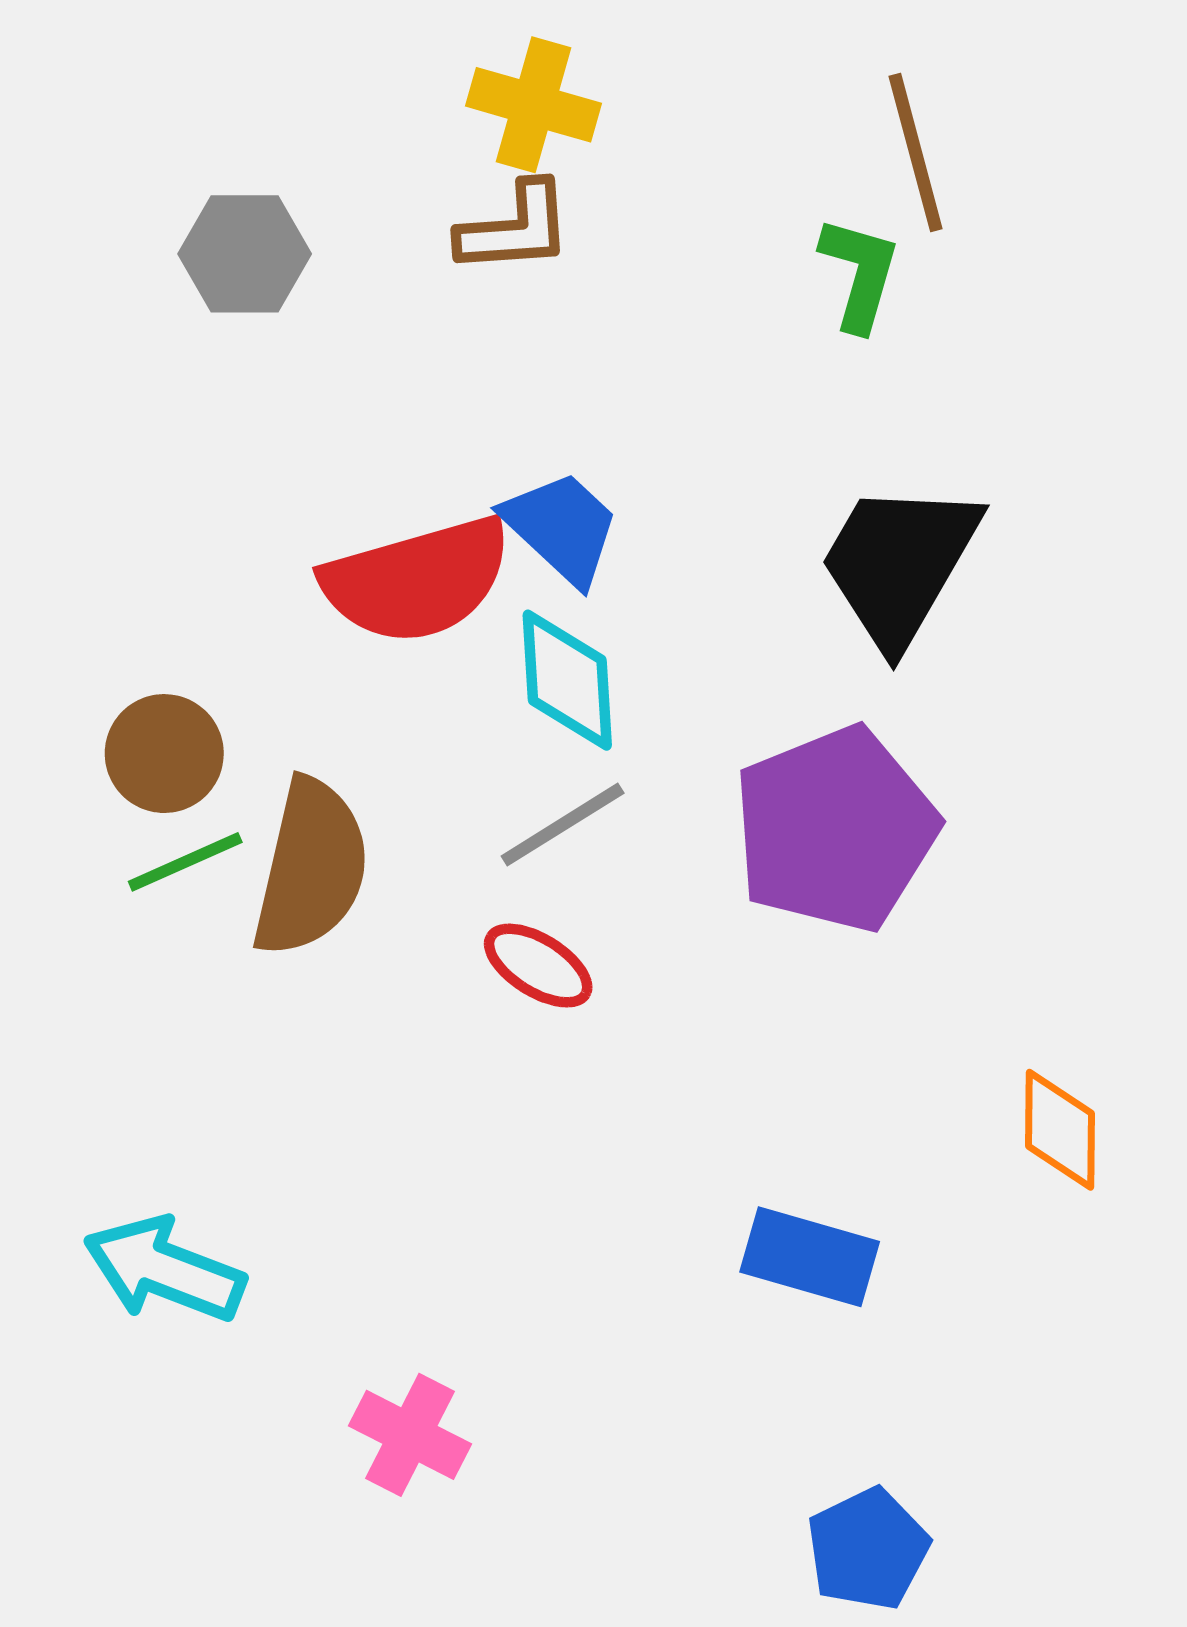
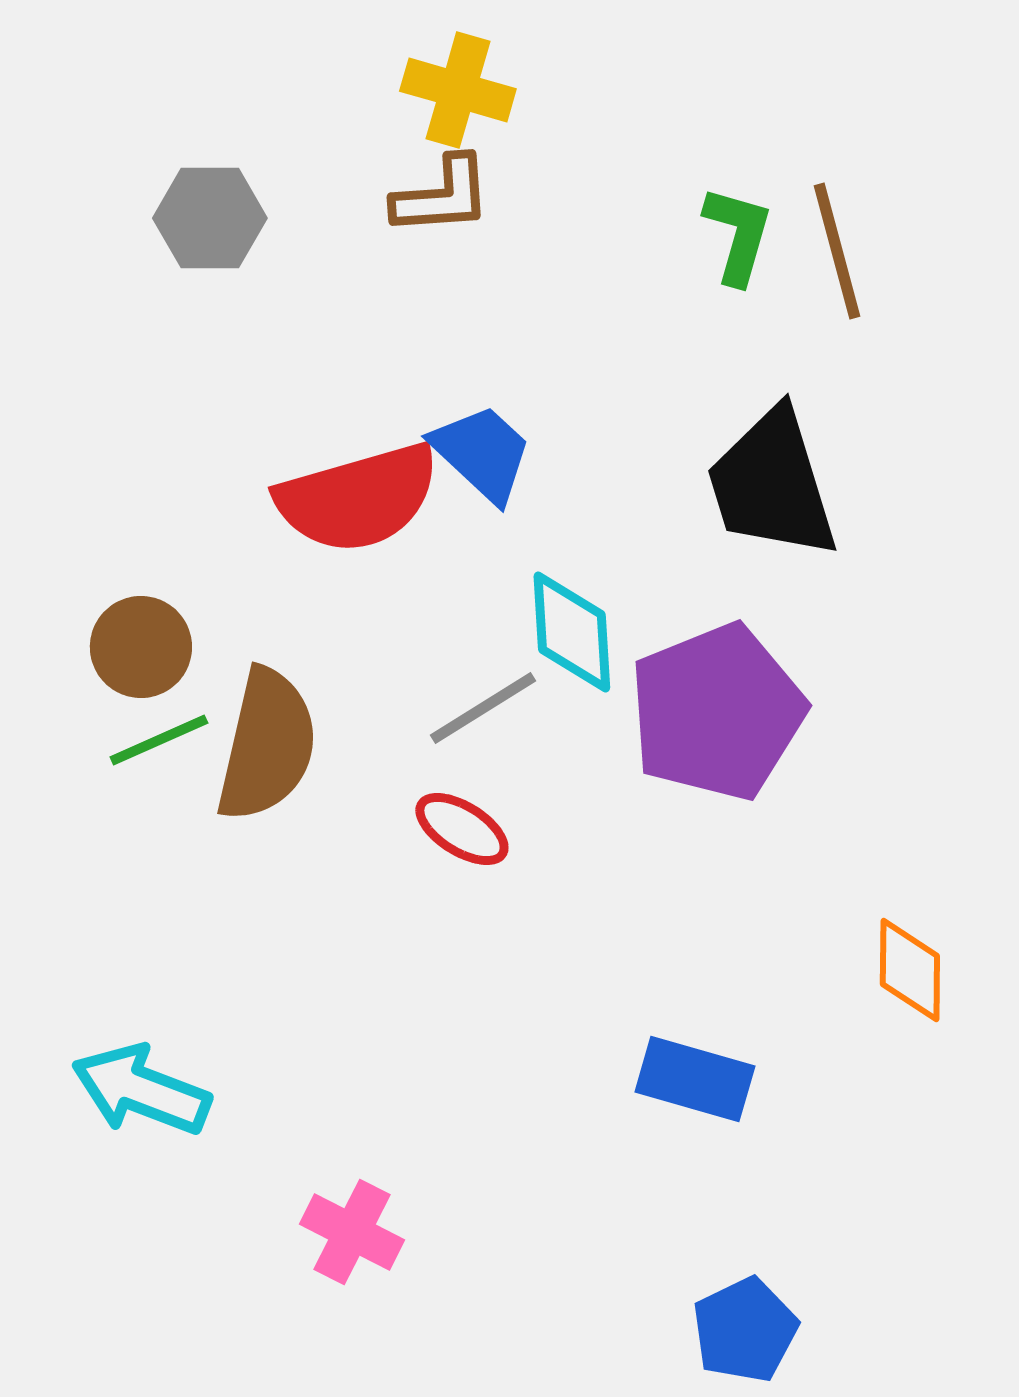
brown line: (916, 152) -> (837, 251), moved
black trapezoid: (899, 564) -> (772, 484), turned -47
cyan diamond: (567, 680) -> (572, 632), moved

